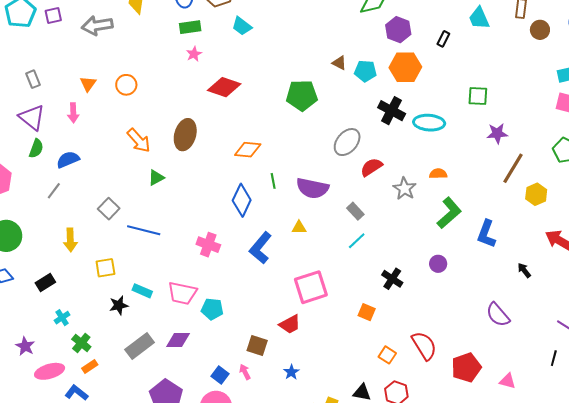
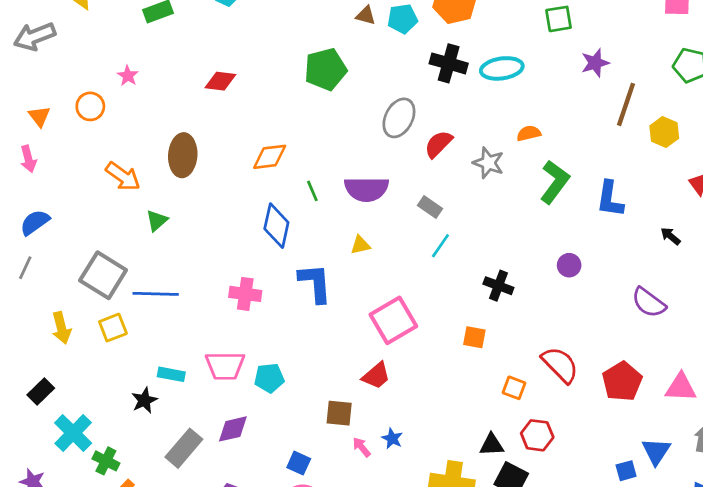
pink star: (194, 54) -> (128, 76), moved
red diamond: (224, 87) -> (220, 81), size x0.7
gray square: (109, 209) -> (103, 275), size x1.6
blue L-shape: (260, 248) -> (315, 283), turned 148
purple circle: (438, 264) -> (569, 265), moved
yellow square: (105, 268) -> (113, 328), moved
cyan cross: (62, 318) -> (73, 433), size x1.8
pink arrow: (245, 372) -> (362, 447), moved
pink triangle: (508, 381) -> (681, 387), size x1.4

